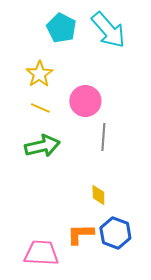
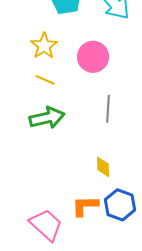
pink circle: (85, 101) -> (93, 57), moved
pink trapezoid: (41, 253) -> (46, 225), turned 39

